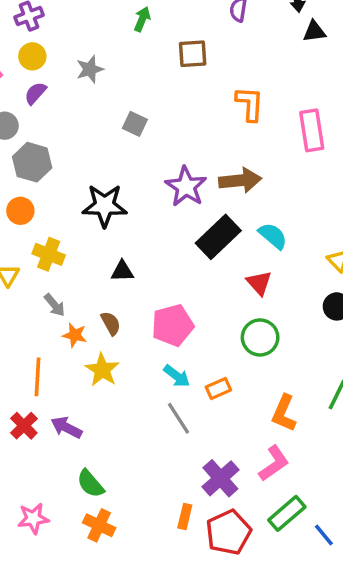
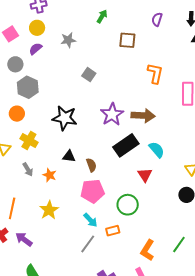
brown semicircle: (111, 323) -> (91, 165), moved
orange star: (75, 335) -> (50, 175), moved
green circle: (260, 337) -> (128, 205), moved
gray line: (179, 418) -> (88, 244), turned 60

